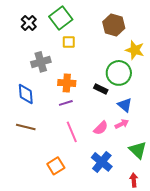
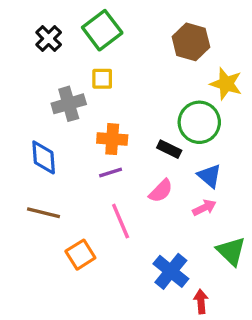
yellow square: (69, 42) -> (102, 79), moved
pink semicircle: (101, 128) -> (161, 191), moved
orange square: (56, 166) -> (80, 255), moved
red arrow: (134, 180) -> (201, 301), moved

